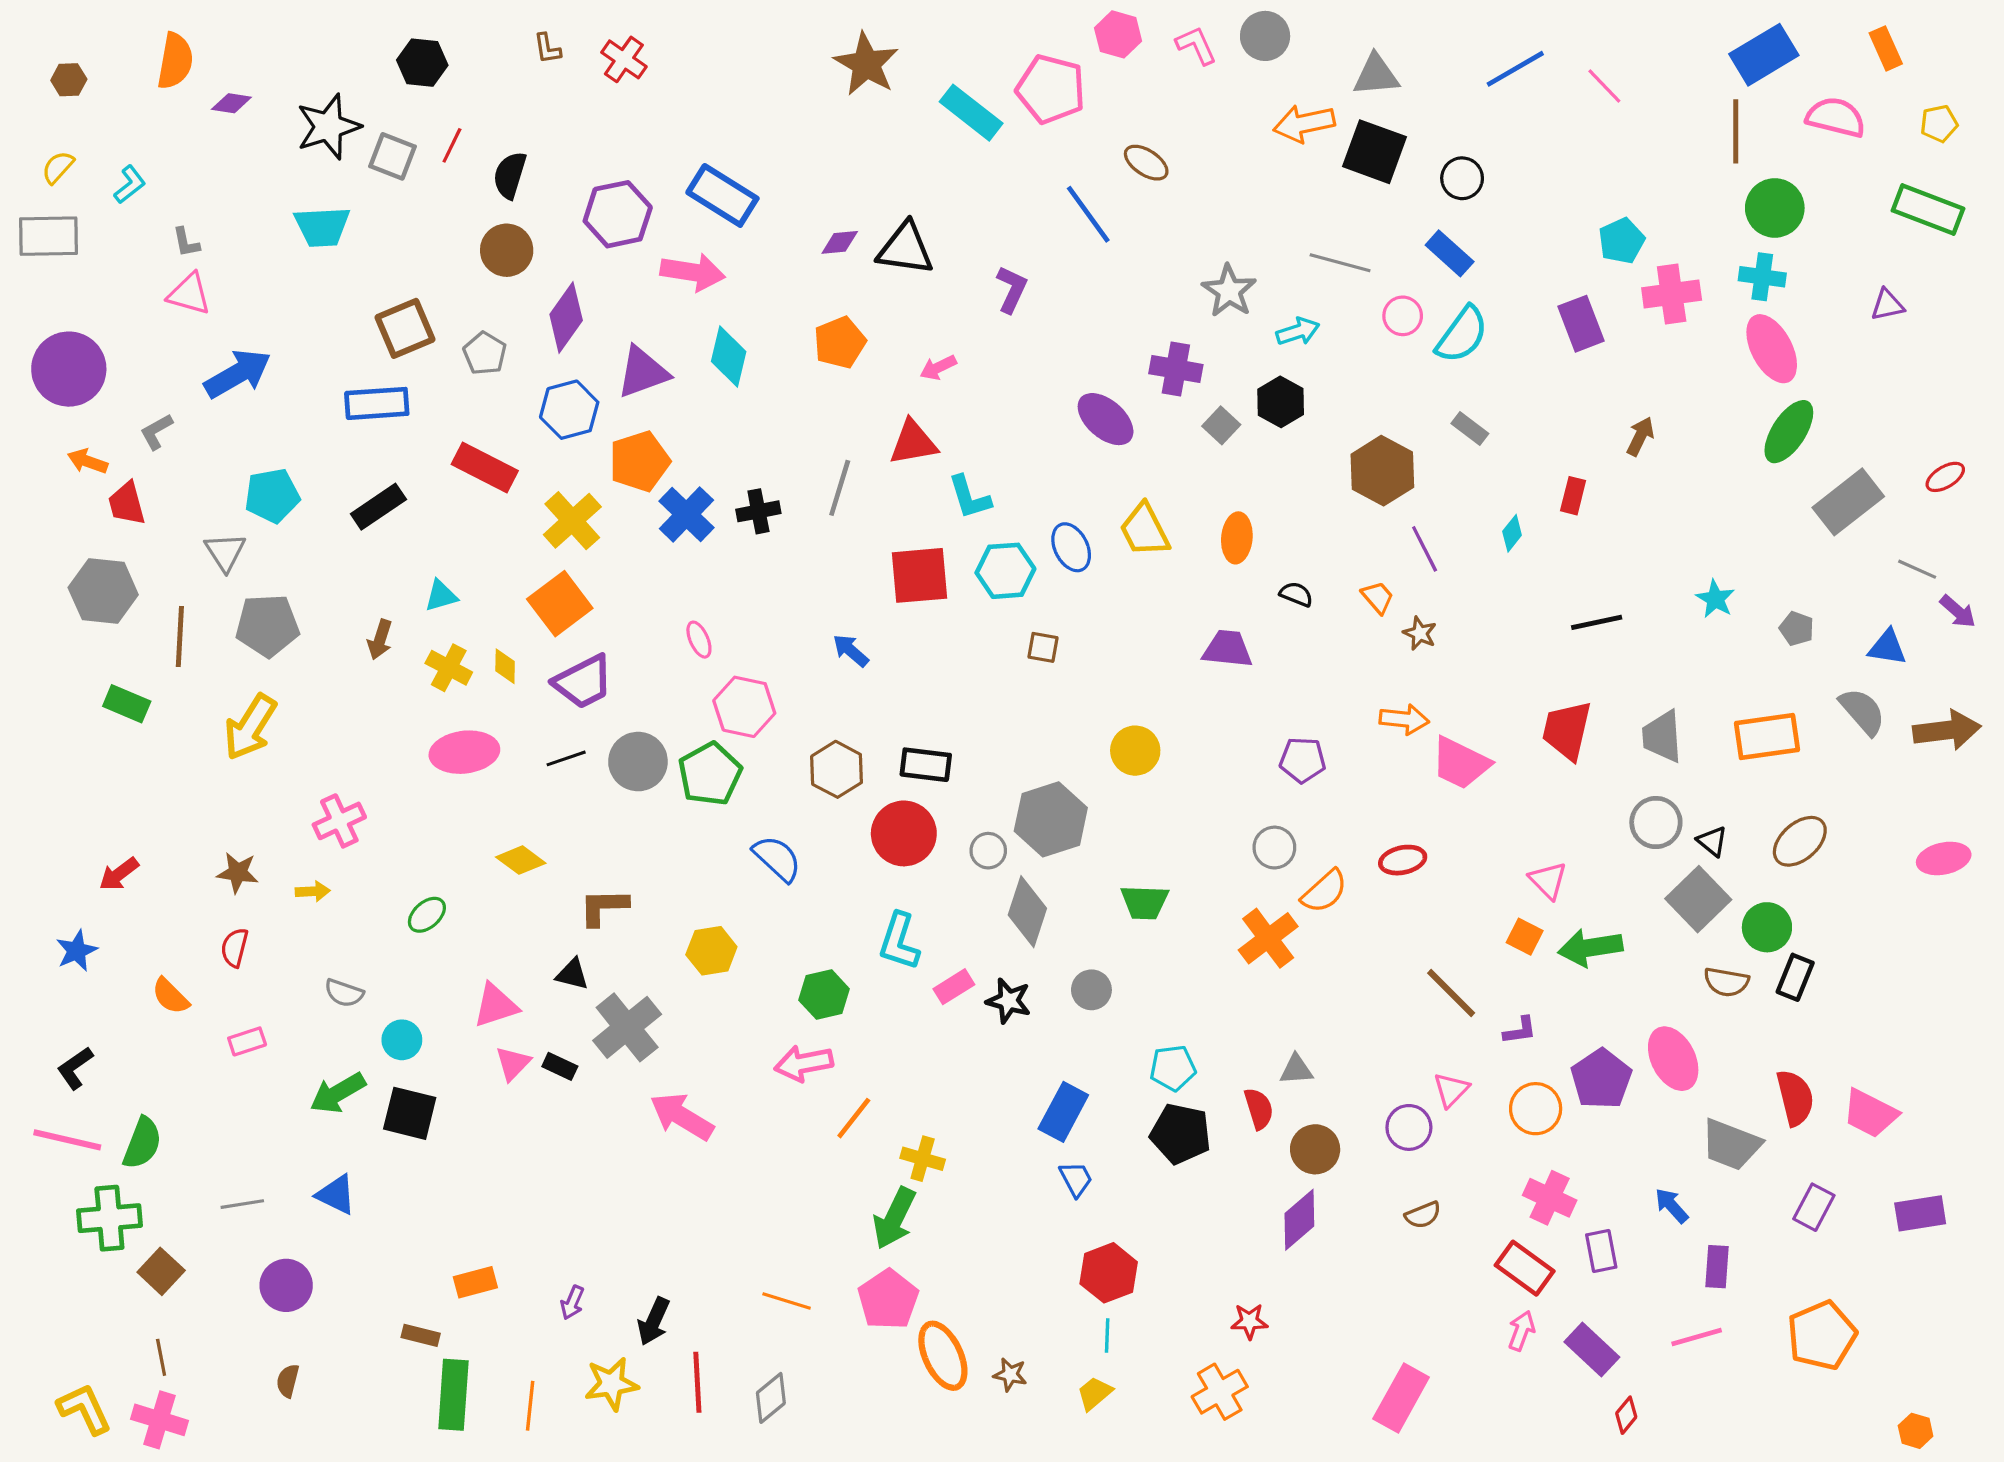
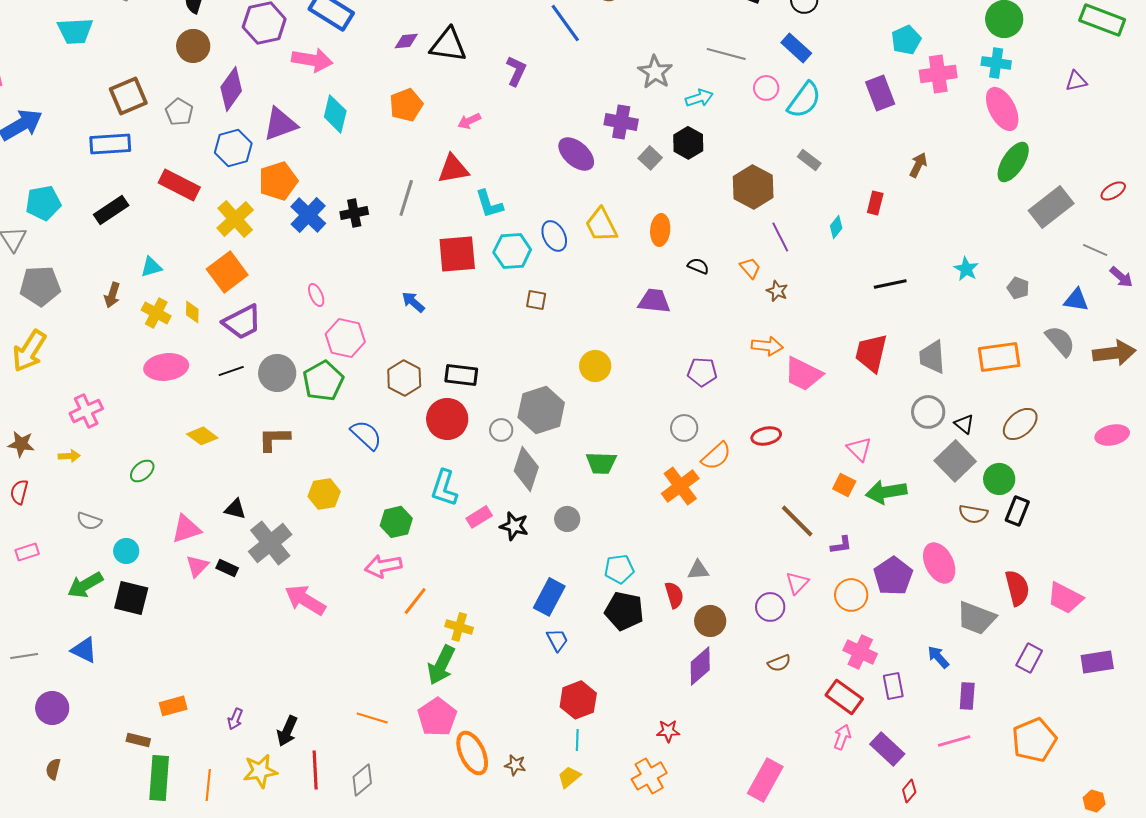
brown L-shape: (604, 907) -> (274, 439), moved

